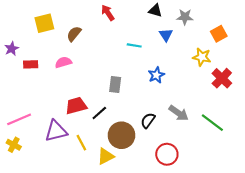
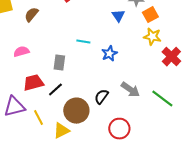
orange square: (219, 34) -> (150, 15), moved
cyan line: (134, 45) -> (83, 42), moved
pink semicircle: (63, 62) -> (21, 52), moved
gray rectangle: (115, 85) -> (59, 63), moved

